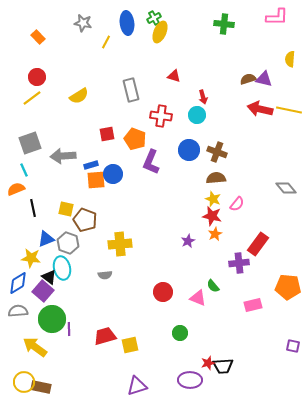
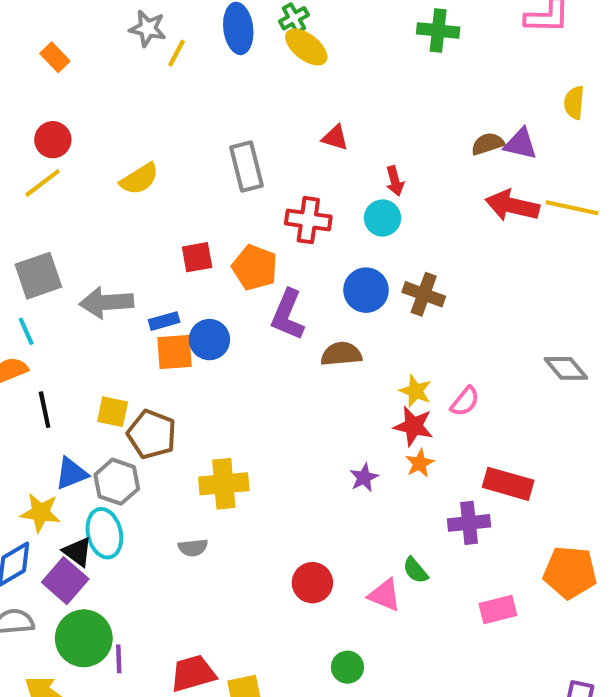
yellow ellipse: (160, 32) -> (306, 47), turned -75
yellow line: (106, 42) -> (176, 53), moved
brown semicircle: (216, 178) -> (341, 354), moved
red rectangle: (258, 244) -> (508, 484), turned 70

